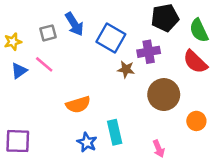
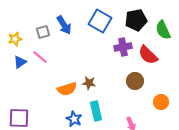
blue square: (111, 38) -> (100, 21), moved
red semicircle: (195, 62) -> (148, 55), moved
brown star: (126, 69) -> (89, 83), moved
brown circle: (164, 95) -> (135, 81), size x0.7

